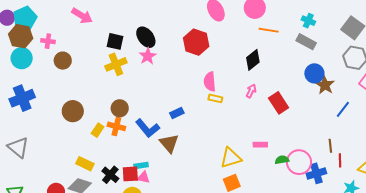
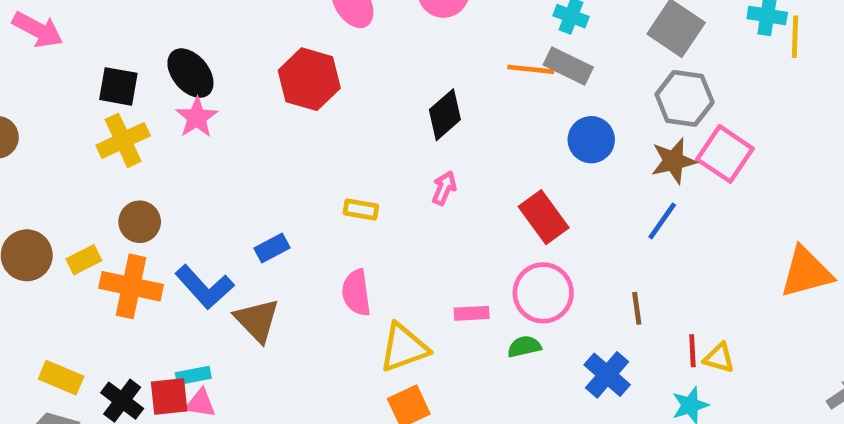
orange line: (269, 30) -> (531, 69), moved
pink semicircle: (210, 82) -> (356, 293), moved
brown star: (325, 85) -> (673, 161), moved, turned 30
red rectangle: (279, 103) -> (544, 217), moved
brown circle: (120, 108) -> (140, 222), moved
orange cross: (116, 126) -> (131, 286), size x1.4
yellow rectangle: (98, 130) -> (84, 260), moved, turned 32
red line: (340, 160) -> (692, 351), moved
pink circle: (299, 162) -> (543, 293), moved
blue cross: (316, 173) -> (607, 375), turned -30

